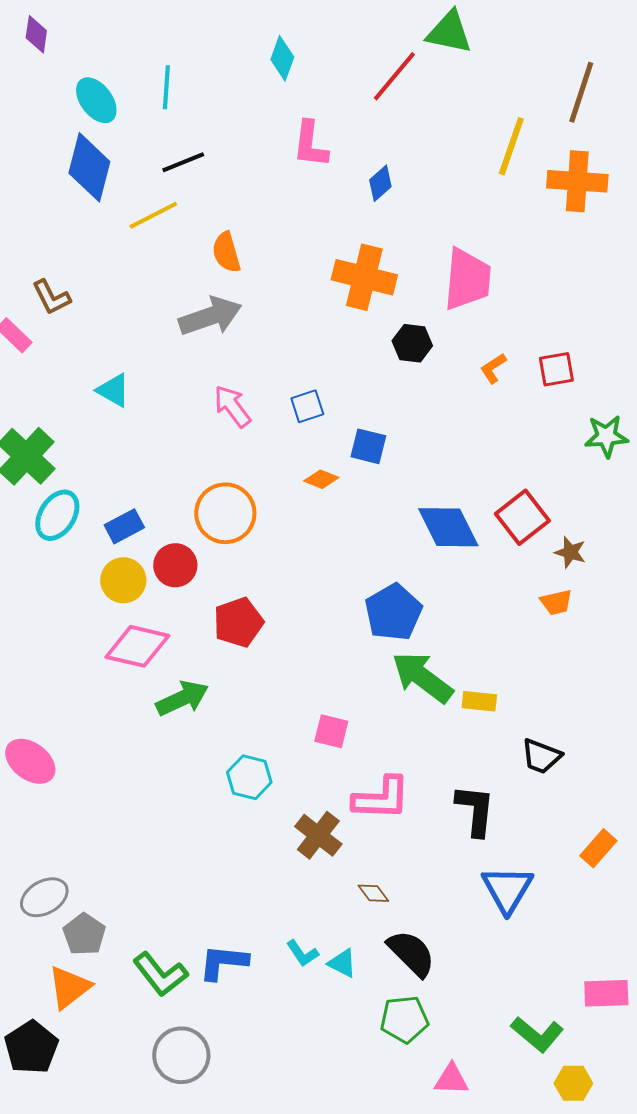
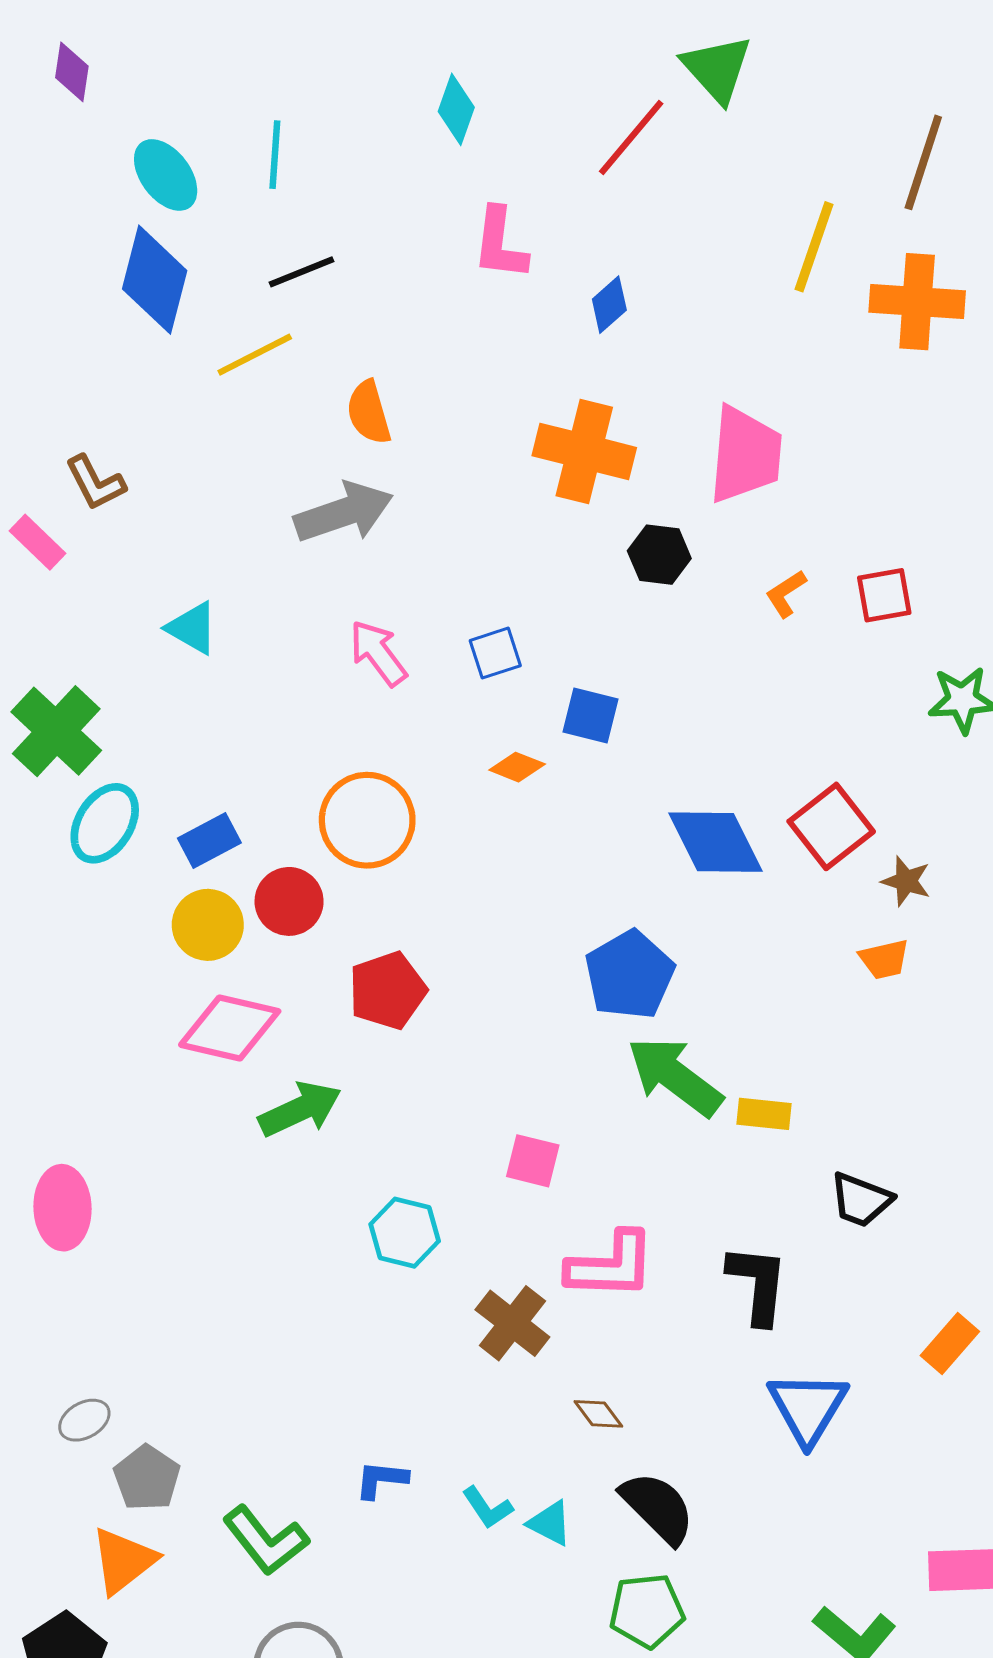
green triangle: (449, 32) -> (717, 69), turned 36
pink ellipse: (30, 761) -> (62, 1208), turned 51
gray ellipse: (44, 897) -> (84, 1420), size x0.7
blue L-shape: (223, 962) -> (381, 1479), moved, size x0.7

